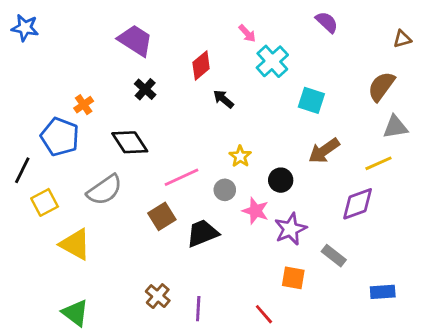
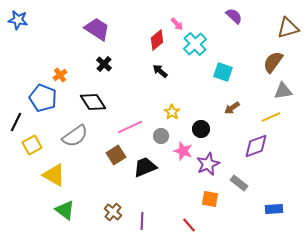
brown triangle: (402, 39) -> (288, 28), size x1.6
red diamond: (201, 65) -> (157, 40), moved
brown arrow: (324, 151) -> (232, 108), size x0.7
green triangle: (75, 313) -> (65, 210), moved

